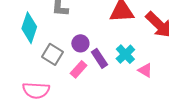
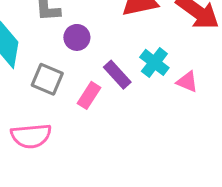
purple circle: (80, 43) -> (77, 37), moved

